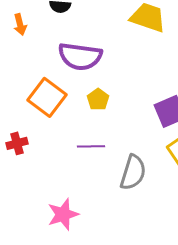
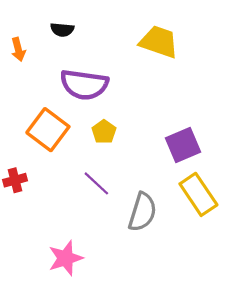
purple line: (91, 146) -> (96, 183), turned 44

